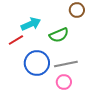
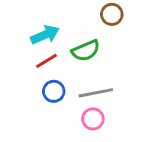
red line: (16, 40) -> (46, 61), moved
blue circle: (37, 63) -> (54, 91), size x0.6

